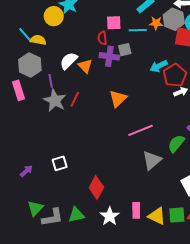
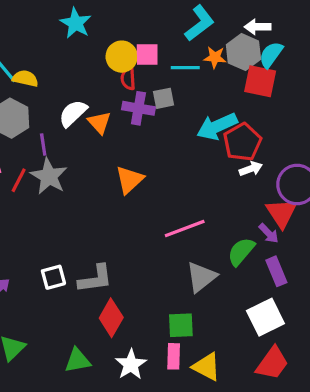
yellow circle: (54, 16) -> (122, 57), moved
cyan arrow: (159, 66) -> (217, 126), size x1.4
red line: (75, 99) -> (19, 180), moved
orange triangle: (118, 99) -> (130, 180), moved
green square: (177, 215) -> (181, 325), moved
gray L-shape: (52, 217) -> (95, 279), moved

